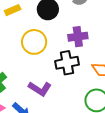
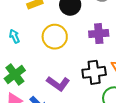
black cross: (67, 63) -> (94, 72), moved

